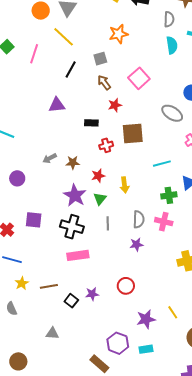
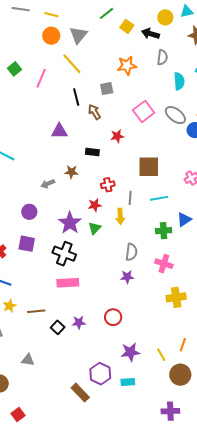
gray semicircle: (169, 19) -> (162, 57), moved
black line: (71, 70) -> (76, 97), turned -48
brown arrow: (104, 82) -> (94, 112), moved
gray ellipse: (172, 113) -> (175, 115), moved
brown square: (133, 134) -> (149, 167), moved
red cross: (106, 145) -> (108, 185), moved
brown star: (73, 163) -> (71, 172), moved
purple circle: (17, 178) -> (29, 212), moved
pink cross: (164, 222) -> (164, 264), moved
gray line: (108, 223) -> (130, 198), moved
yellow line: (173, 312) -> (161, 355), moved
gray triangle: (52, 333) -> (28, 360), moved

